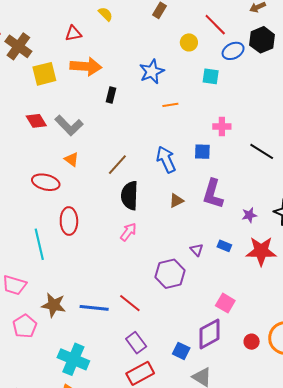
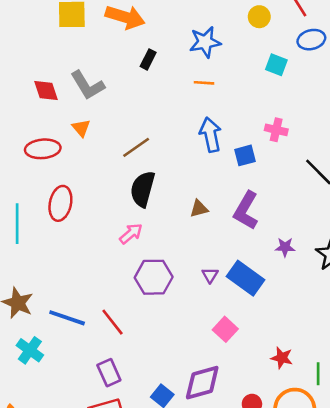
orange line: (170, 105) -> (204, 83), moved
red diamond: (36, 121) -> (46, 90), moved
blue square: (202, 152) -> (245, 155), turned -30
blue arrow: (166, 160) -> (210, 135), moved
red ellipse: (46, 182) -> (43, 149), turned -32
blue rectangle: (224, 246) -> (245, 278), size x2.0
red star: (261, 251) -> (282, 358), moved, size x0.6
purple hexagon: (170, 274) -> (154, 277), moved
pink square: (225, 303) -> (225, 329), moved
cyan cross: (73, 359) -> (30, 350), moved, size x0.7

